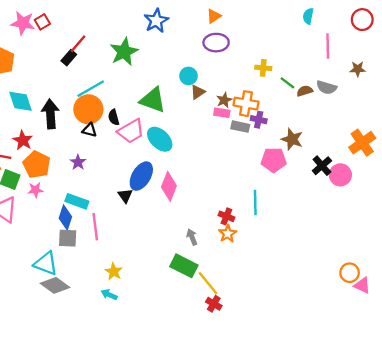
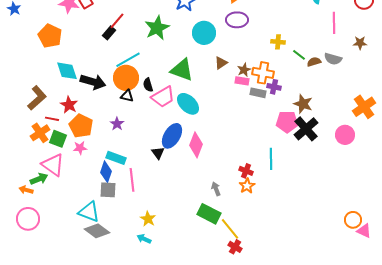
cyan circle: (188, 76) -> (204, 33), moved, size x1.5
black arrow: (50, 114) -> (93, 82), turned 110
black cross: (322, 166) -> (306, 129), moved, size x1.4

